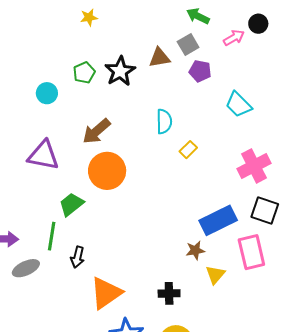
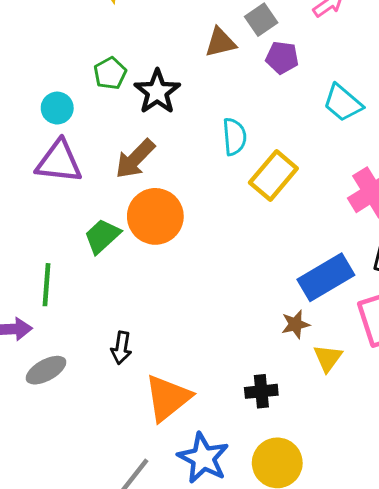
black star: (120, 71) -> (157, 92), moved
yellow rectangle: (188, 150) -> (273, 176), size x1.8
purple triangle: (43, 155) -> (59, 162), moved
green trapezoid: (71, 204) -> (102, 236), moved
green line: (52, 236) -> (46, 285), moved

